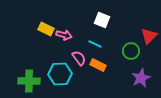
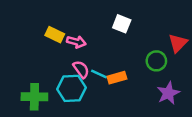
cyan line: (95, 44) -> (99, 74), moved
pink semicircle: (79, 58) -> (81, 69), moved
orange rectangle: (98, 65) -> (117, 78), turned -42

